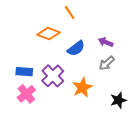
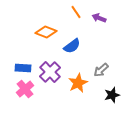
orange line: (70, 12) -> (76, 12), moved
purple arrow: (106, 42) -> (99, 18), moved
gray arrow: (107, 63) -> (101, 70), moved

